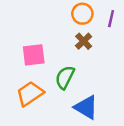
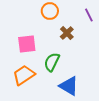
orange circle: (82, 14) -> (50, 11), moved
purple line: (111, 19) -> (89, 15), turned -40

